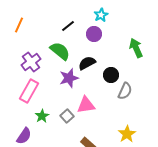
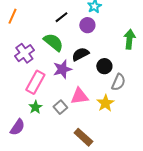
green arrow: (136, 48) -> (129, 39), turned 30
pink rectangle: (29, 91) -> (35, 82), moved
yellow star: (127, 134) -> (105, 103), moved

